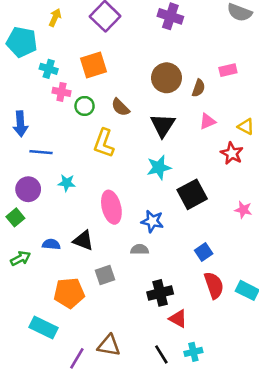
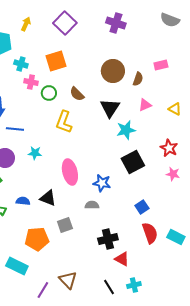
red star: (232, 153) -> (169, 148), moved
cyan star: (159, 167) -> (126, 130), moved
brown triangle: (109, 345) -> (68, 280), turned 36

